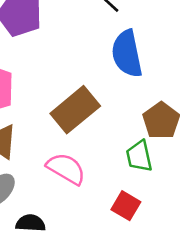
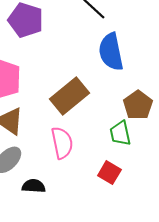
pink semicircle: (66, 169) -> (62, 143), turned 48

